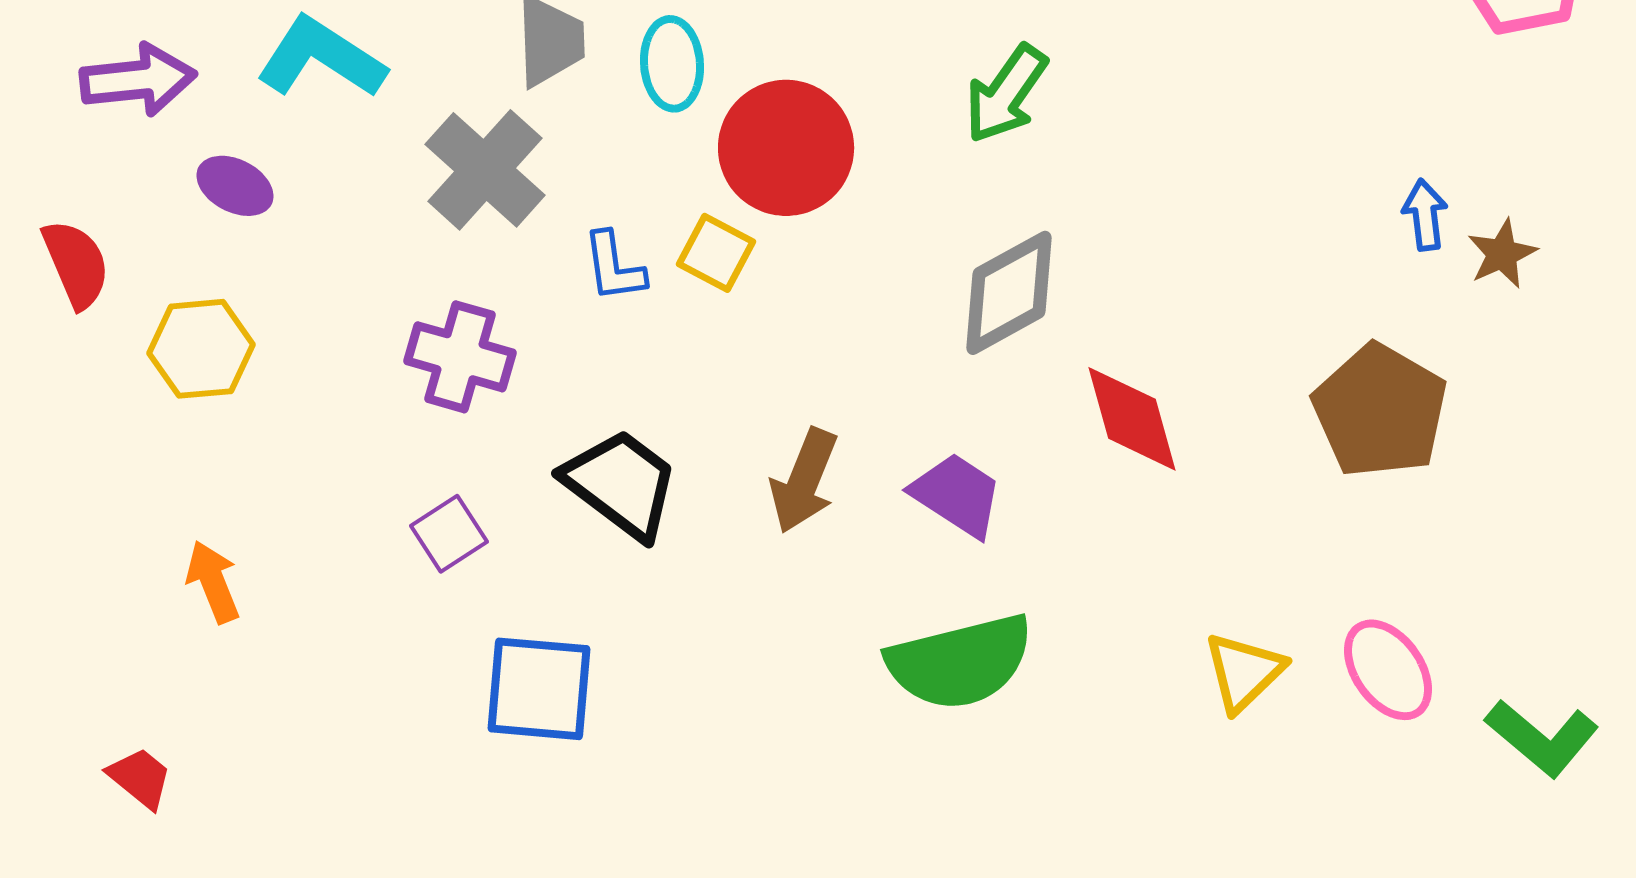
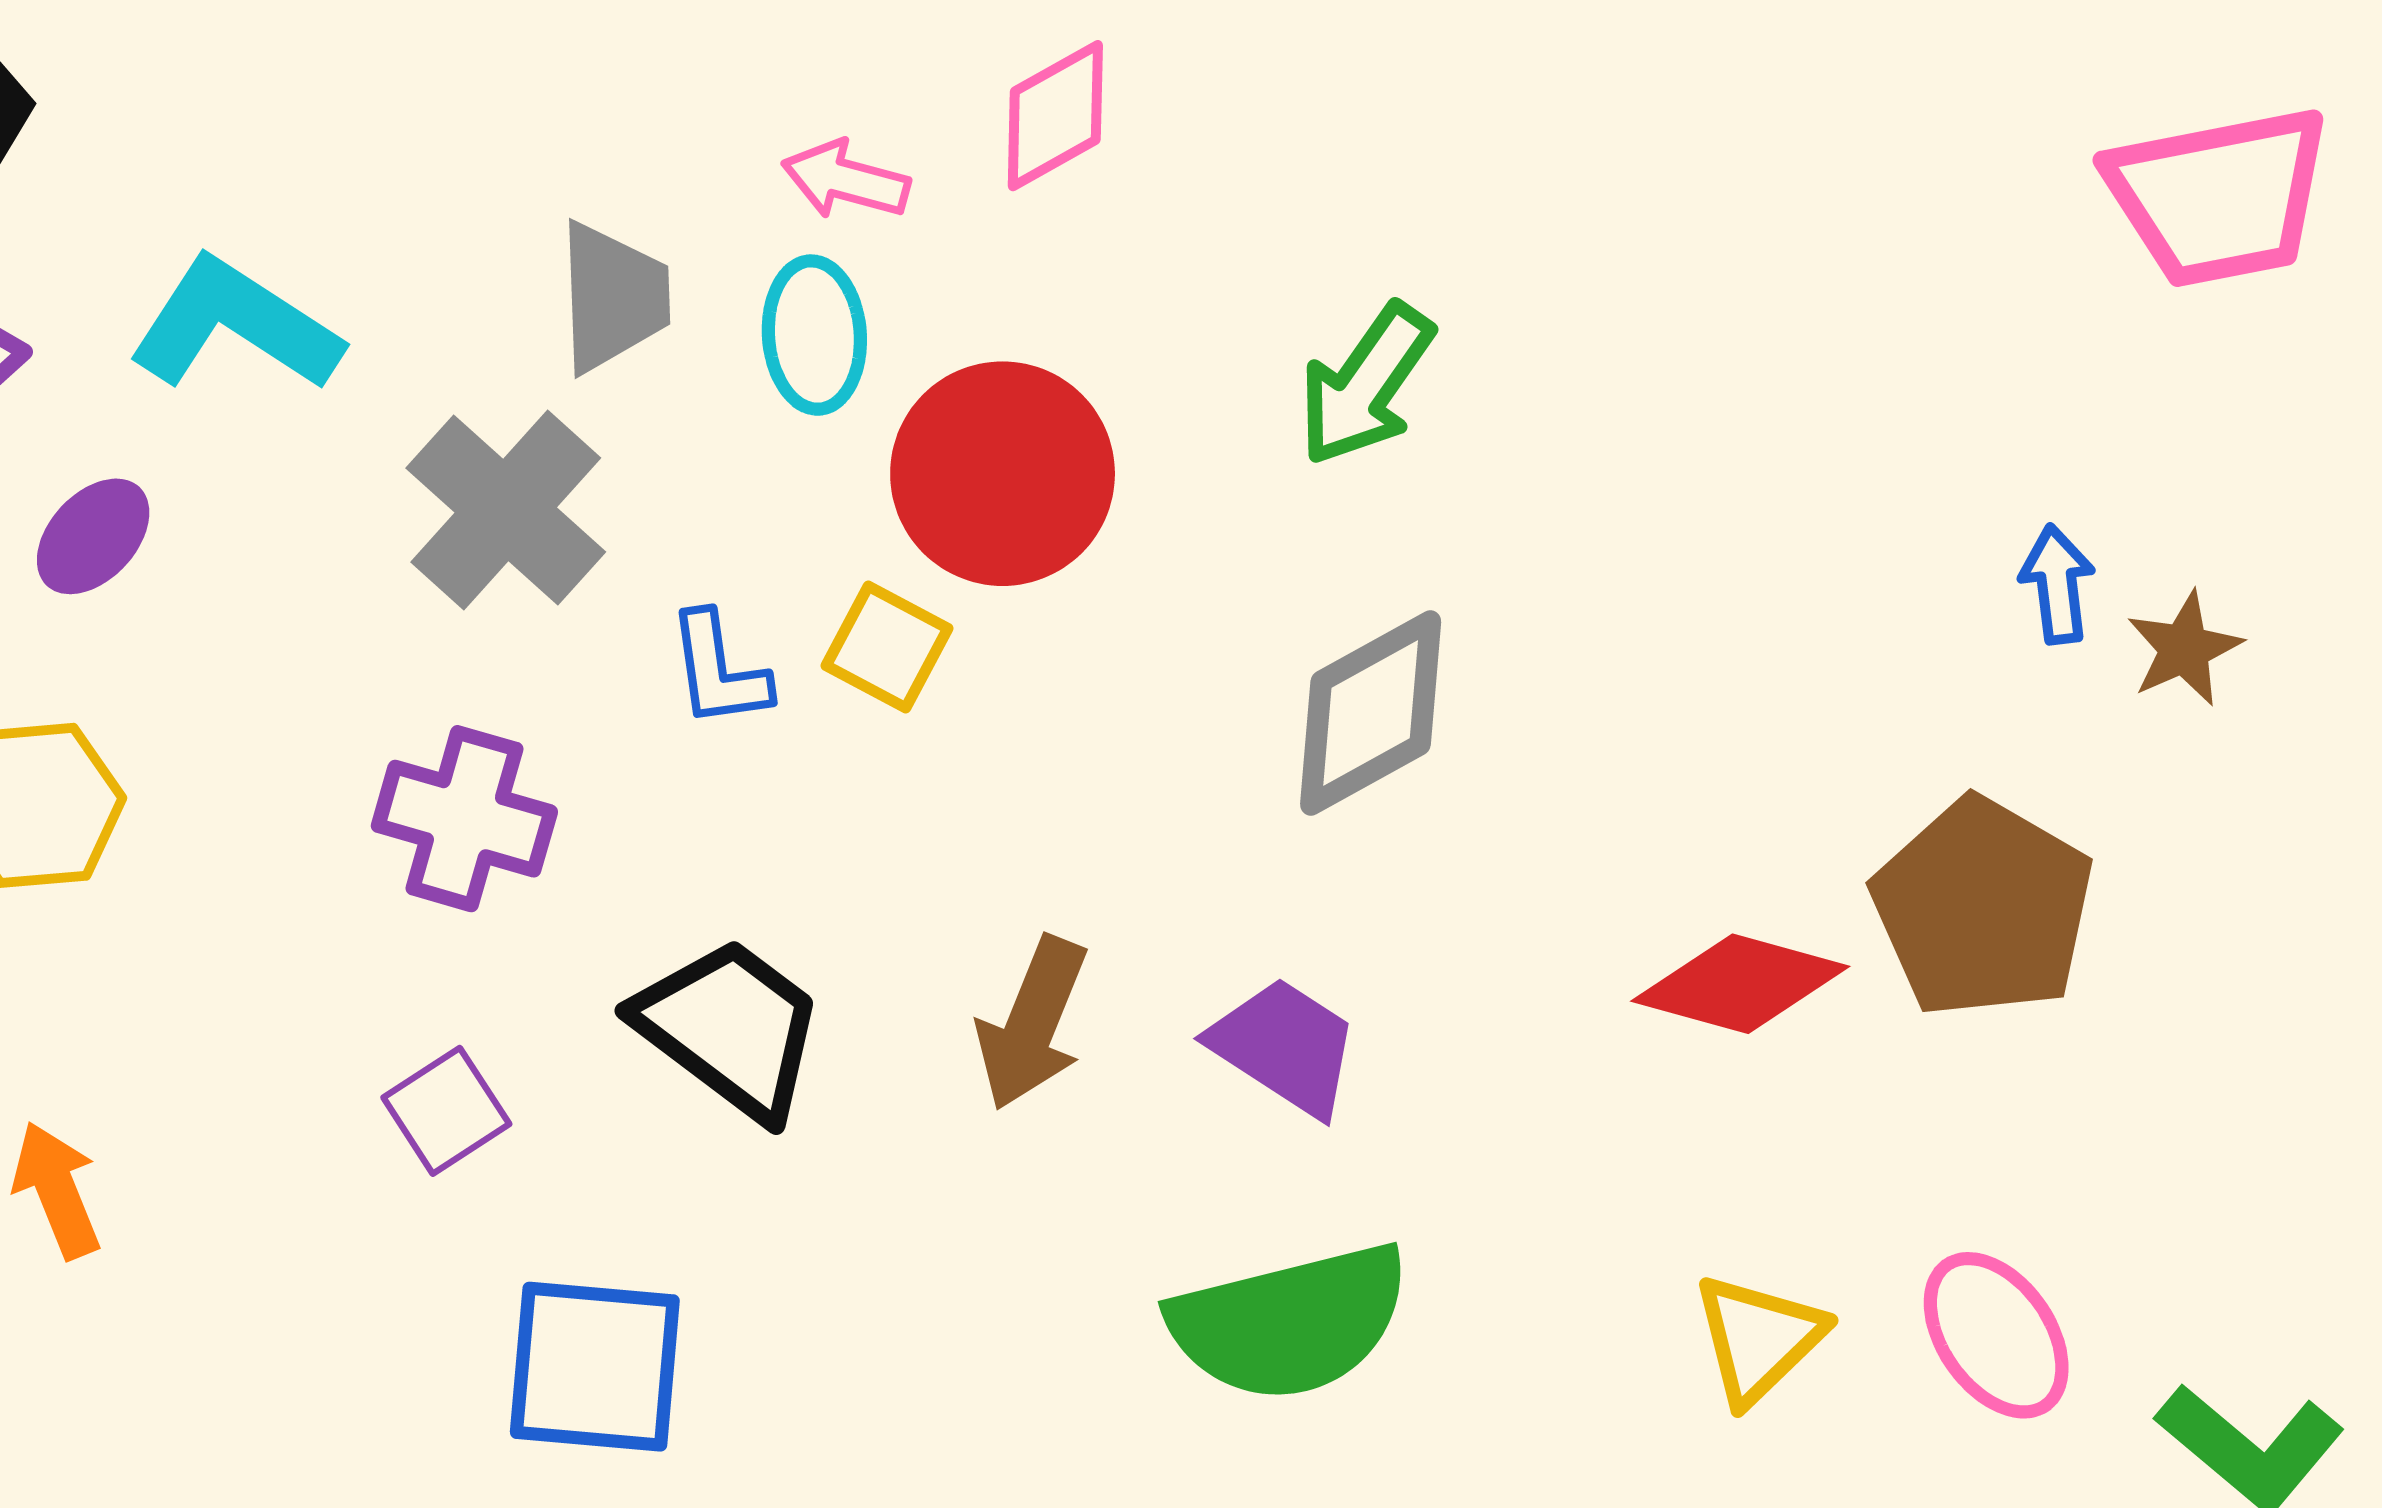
purple ellipse: (235, 186) -> (93, 536), turned -74
red diamond: (1132, 419) -> (1740, 984), moved, turned -59

